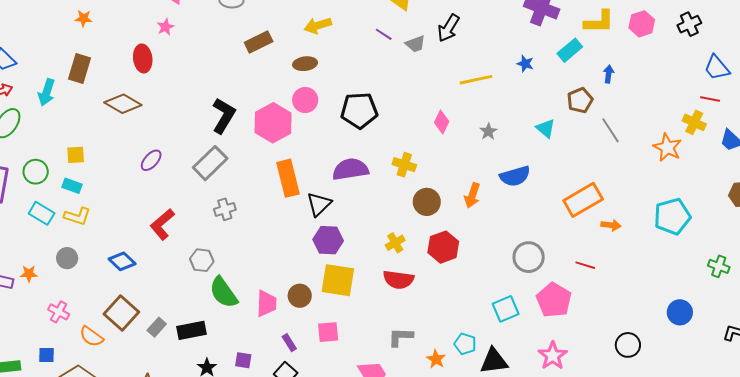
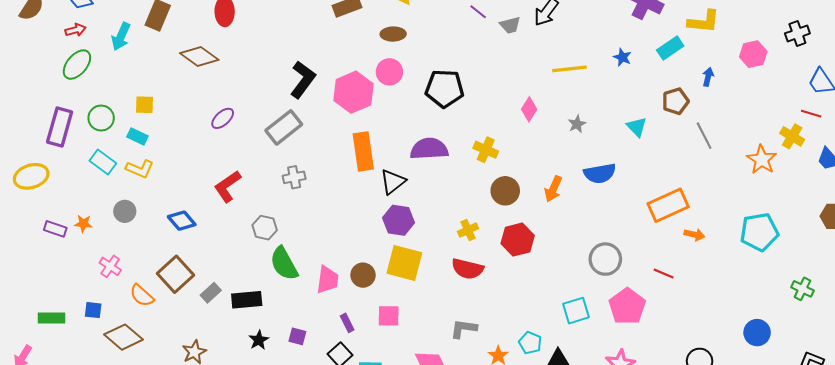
pink hexagon: (642, 24) -> (753, 54), moved

